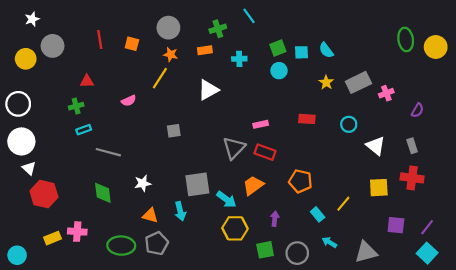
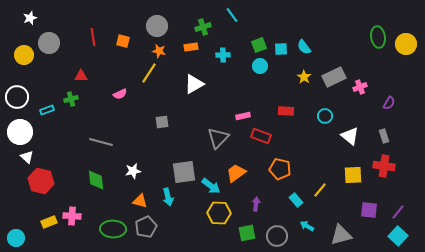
cyan rectangle: (84, 130) -> (47, 110), moved
red rectangle: (265, 152) -> (261, 136), moved

